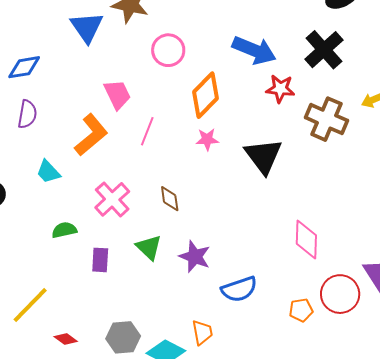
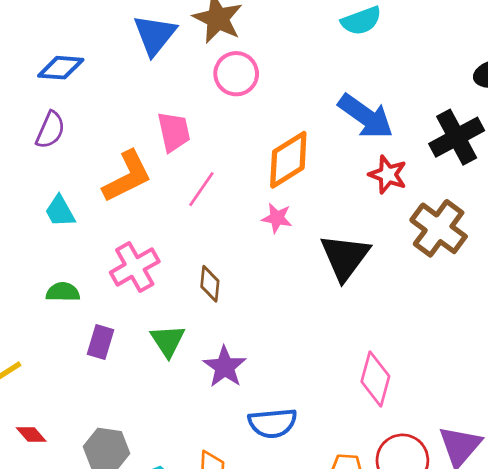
pink circle: (168, 50) -> (236, 74), moved

